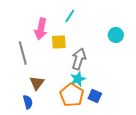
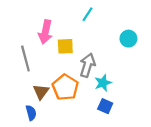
cyan line: (70, 16) -> (87, 14), moved
cyan star: (78, 79) -> (103, 83), moved
orange pentagon: (72, 95) -> (65, 87), moved

